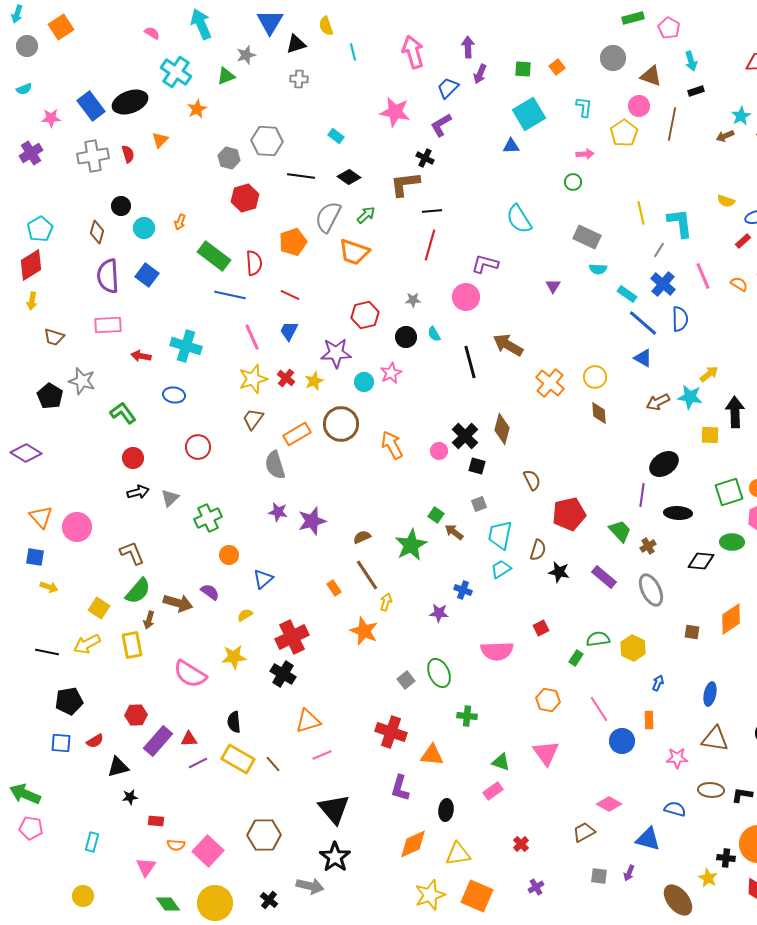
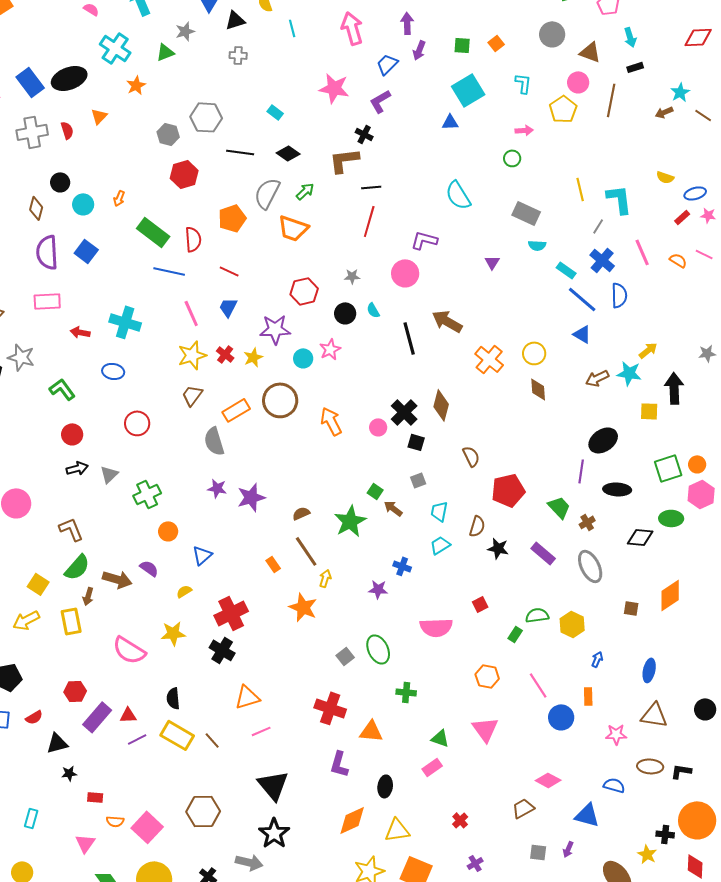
cyan trapezoid: (500, 535) -> (439, 511), size x0.7

